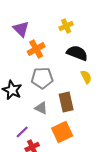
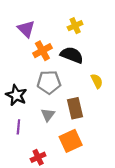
black semicircle: (77, 53) -> (72, 55), moved
gray triangle: (41, 108) -> (48, 115), turned 40
purple line: (22, 132) -> (18, 127), moved, turned -40

